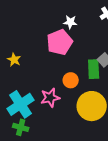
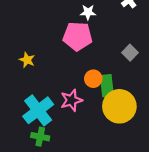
pink pentagon: (60, 42) -> (78, 36), turned 30
green rectangle: (94, 69) -> (107, 86), moved

